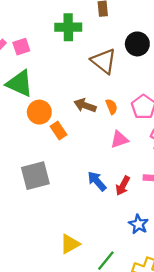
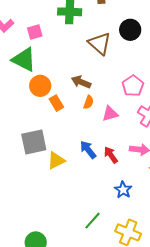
pink square: (21, 47) -> (35, 32), moved
orange semicircle: (112, 107) -> (88, 102), moved, turned 40
red arrow: (123, 186) -> (111, 155), turned 114
yellow triangle: (70, 244) -> (56, 160), moved

